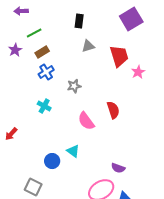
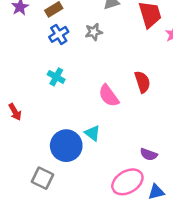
gray star: (74, 86) -> (94, 32), moved
red arrow: (11, 134) -> (15, 112), turned -72
blue circle: (52, 161) -> (66, 146), size x1.6

